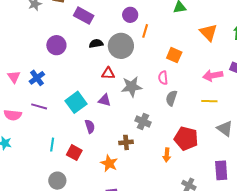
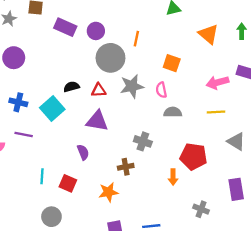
purple circle: (130, 15) -> (96, 31), moved
black semicircle: (96, 44) -> (71, 87), moved
purple circle: (56, 45) -> (14, 58), moved
blue cross: (37, 78) -> (18, 102), turned -35
gray star: (132, 87) -> (132, 86), moved
gray semicircle: (171, 98) -> (173, 112), turned 77
purple triangle: (105, 100) -> (97, 121), size x1.5
cyan square: (76, 102) -> (52, 109), moved
orange star: (109, 163) -> (108, 192), turned -30

